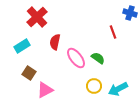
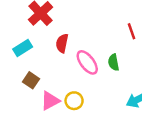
green semicircle: (98, 58) -> (114, 62), turned -136
yellow circle: (94, 86) -> (74, 101), moved

